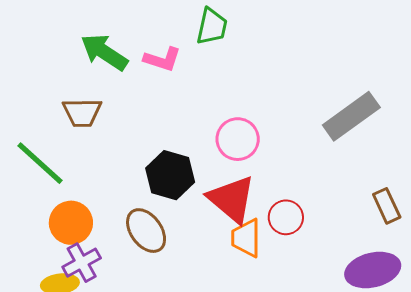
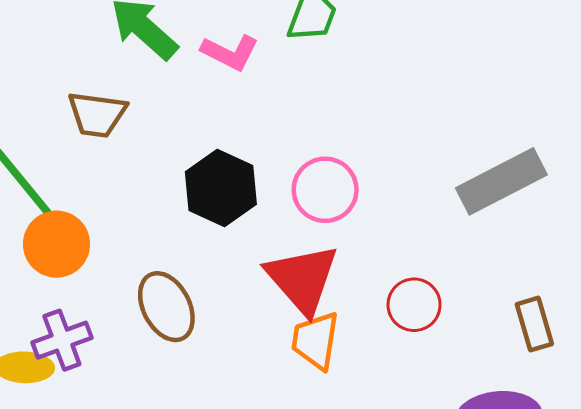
black hexagon: (170, 175) -> (221, 188), moved
red circle: (286, 217) -> (414, 305), moved
orange circle: (71, 223) -> (57, 244), moved

